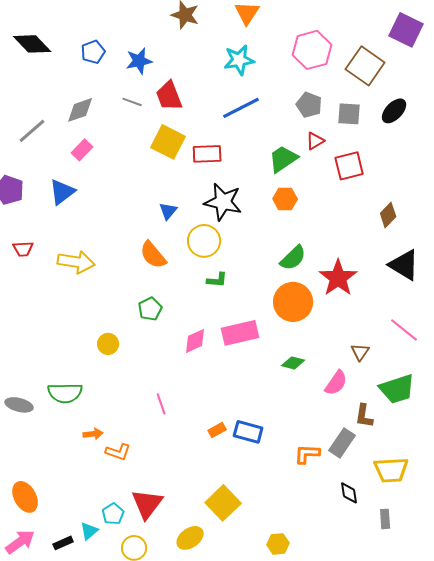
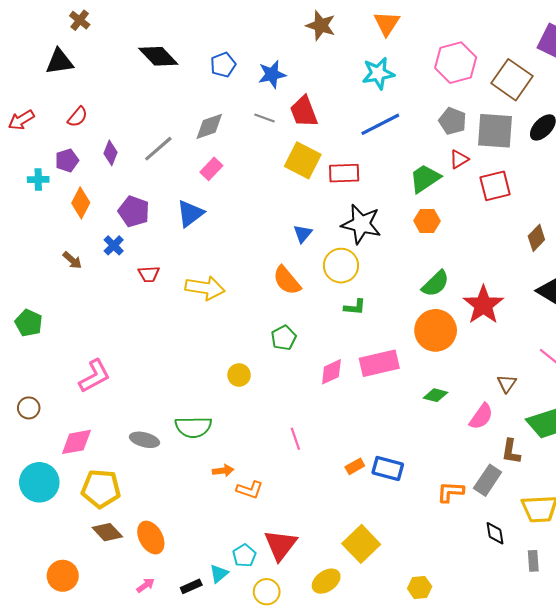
gray square: (349, 114) -> (495, 131), size x1.5
pink arrow: (20, 542) -> (146, 585), size x0.6

